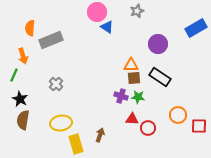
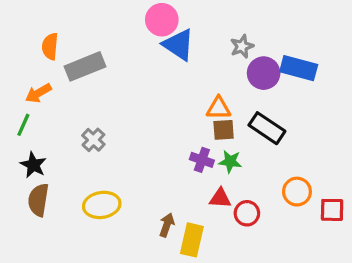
gray star: (137, 11) -> (242, 46), moved
blue triangle: (107, 27) -> (179, 45), size x1.5
blue rectangle: (196, 28) -> (299, 68), moved, turned 45
orange arrow: (23, 56) -> (38, 93), turned 77
yellow rectangle: (76, 144) -> (192, 240), moved, turned 30

